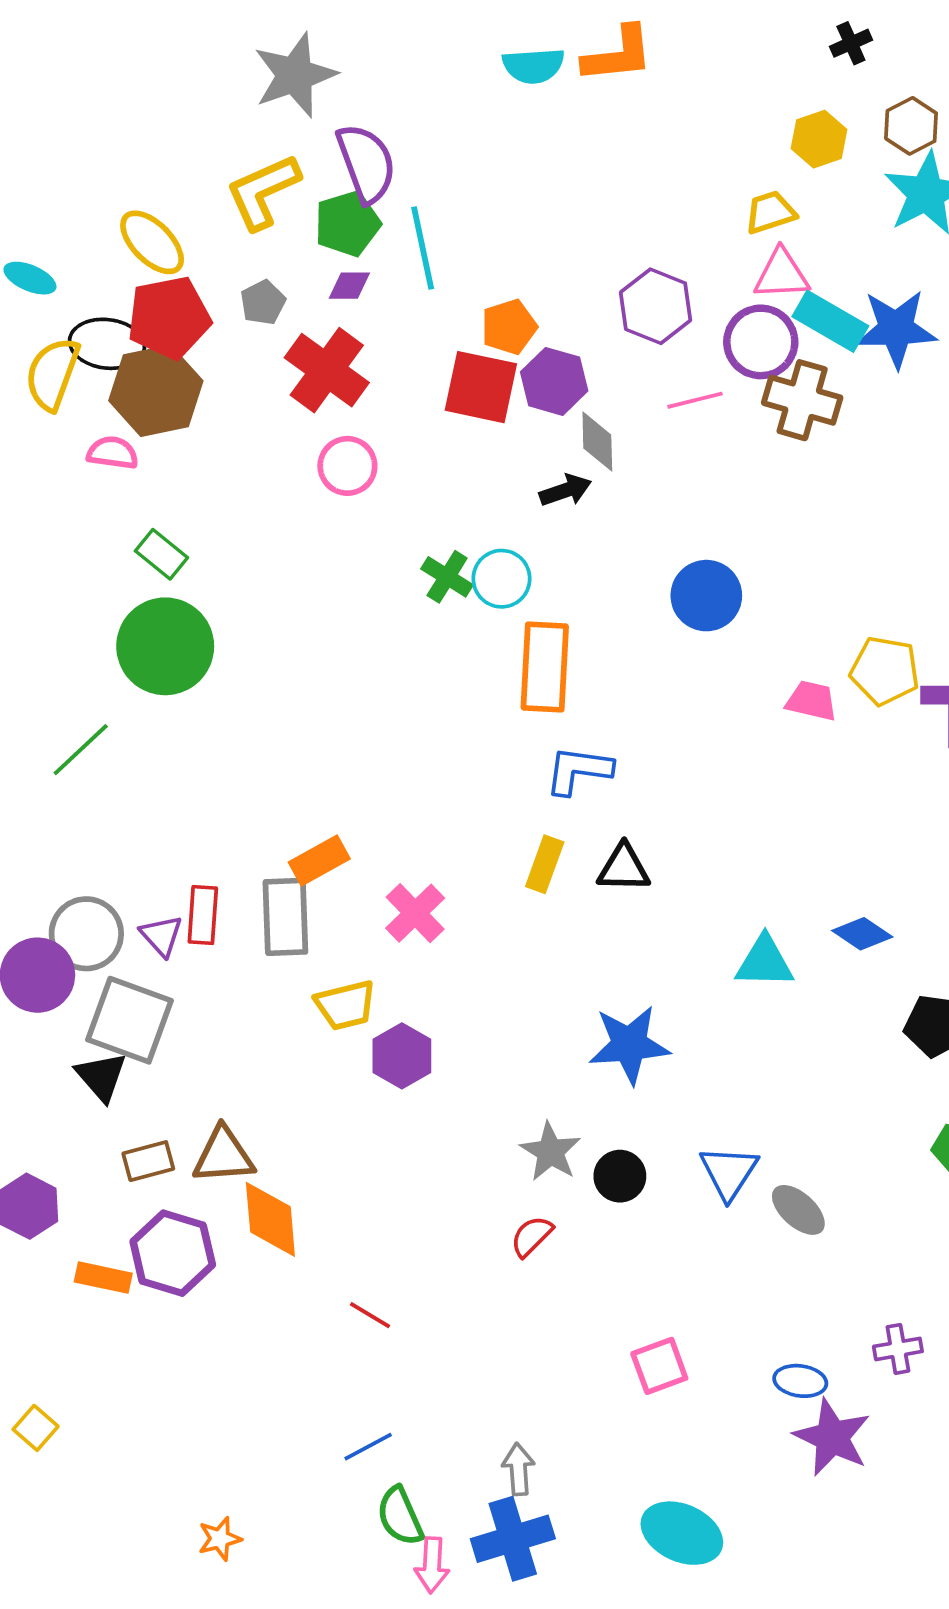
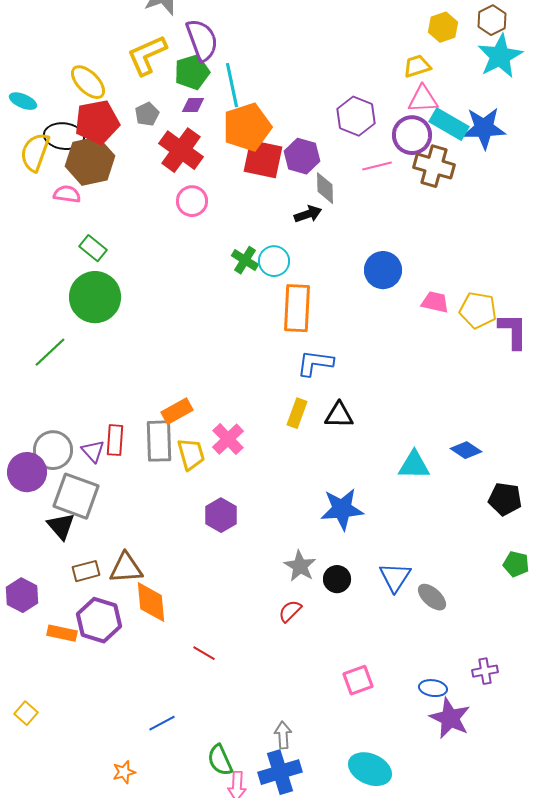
orange pentagon: (509, 327) -> (247, 127), moved, size x1.6
pink trapezoid: (812, 701) -> (435, 302), moved
yellow trapezoid: (346, 1005) -> (191, 454), moved, turned -92
blue line: (368, 1447) -> (162, 723), moved

